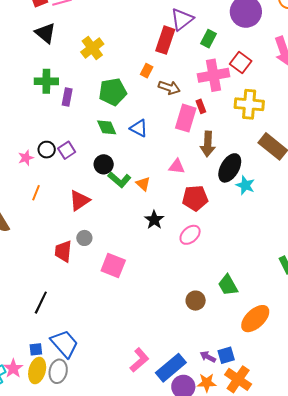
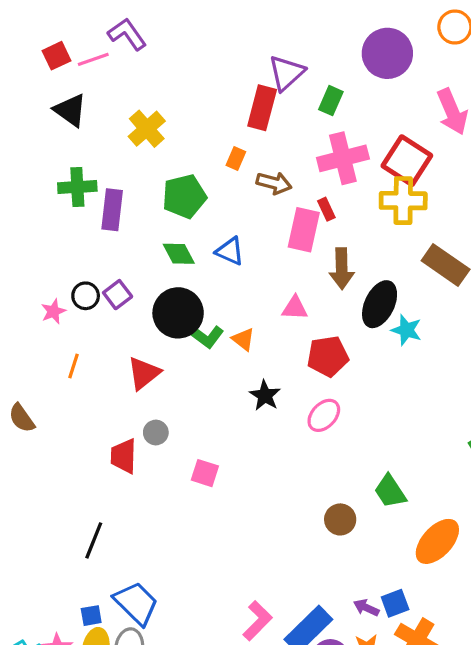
red square: (241, 62) -> (407, 161), moved, size x1.4
purple rectangle: (67, 97) -> (112, 210), size x1.4
black circle: (104, 164) -> (178, 313), size x1.6
pink square: (113, 265) -> (205, 473), size x0.7

